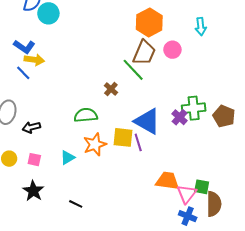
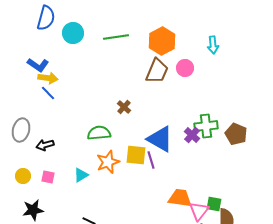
cyan circle: (48, 13) -> (73, 33), moved
green line: (133, 70) -> (116, 37), moved, turned -55
blue line: (23, 73) -> (48, 93), moved
black star: (33, 191) -> (33, 210), moved, turned 30

